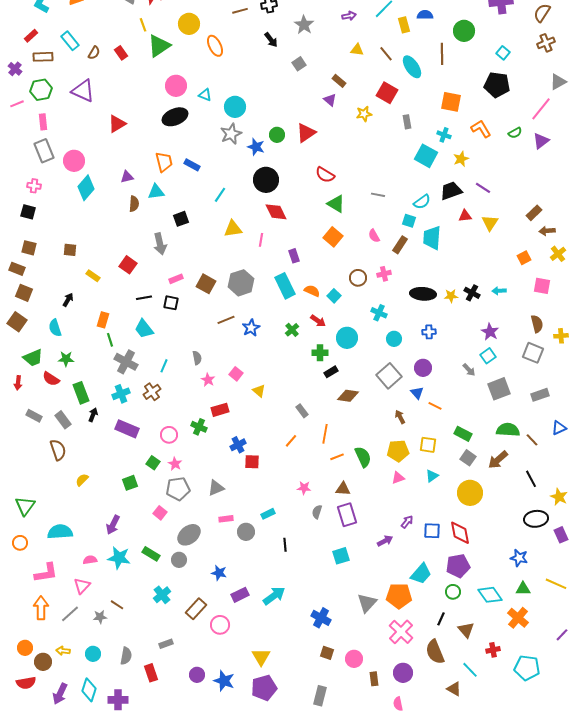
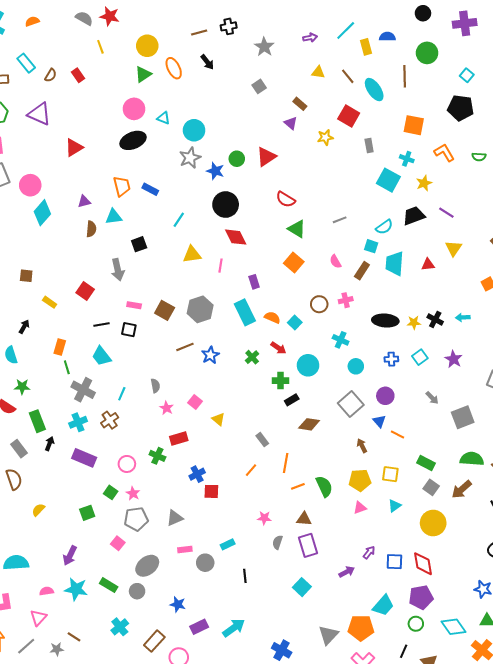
black arrow: (271, 40) -> (207, 62), moved
green triangle: (159, 46) -> (143, 74), moved, size x0.7
green semicircle: (515, 133) -> (479, 157), turned 32
gray line: (378, 195) -> (340, 220), turned -32
red triangle: (465, 216) -> (428, 265), moved
pink rectangle: (176, 279) -> (134, 305), turned 32
cyan square: (488, 356) -> (420, 357), moved
cyan square: (341, 556) -> (302, 587), turned -30

